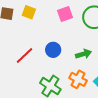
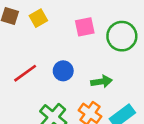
yellow square: (29, 12) -> (38, 18), turned 32

